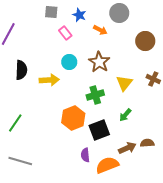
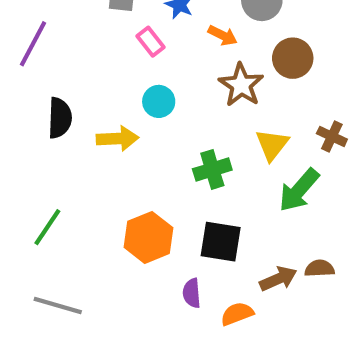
brown circle: (145, 41) -> (293, 58), moved
brown star: (99, 62) -> (241, 85), moved
green arrow: (125, 115) -> (299, 190), moved, size x1.6
orange hexagon: (73, 118) -> (148, 237), moved
black square: (99, 130) -> (221, 242), turned 30
orange semicircle: (107, 165) -> (237, 314), size x0.7

